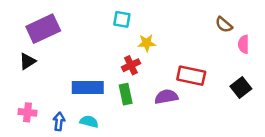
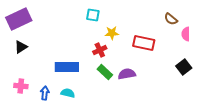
purple rectangle: (43, 29) -> (19, 19), moved
red rectangle: (191, 76) -> (144, 43), moved
green rectangle: (126, 94) -> (105, 72), moved, turned -35

